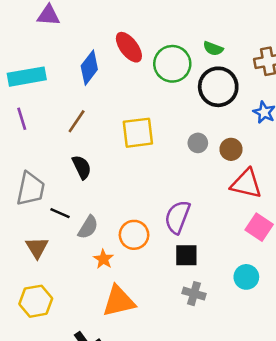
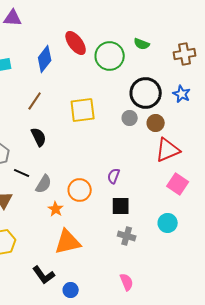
black circle: (218, 87) -> (146, 93), moved
red triangle: (246, 184) -> (168, 150), turned -36
purple semicircle: (177, 217) -> (114, 176), size x0.6

